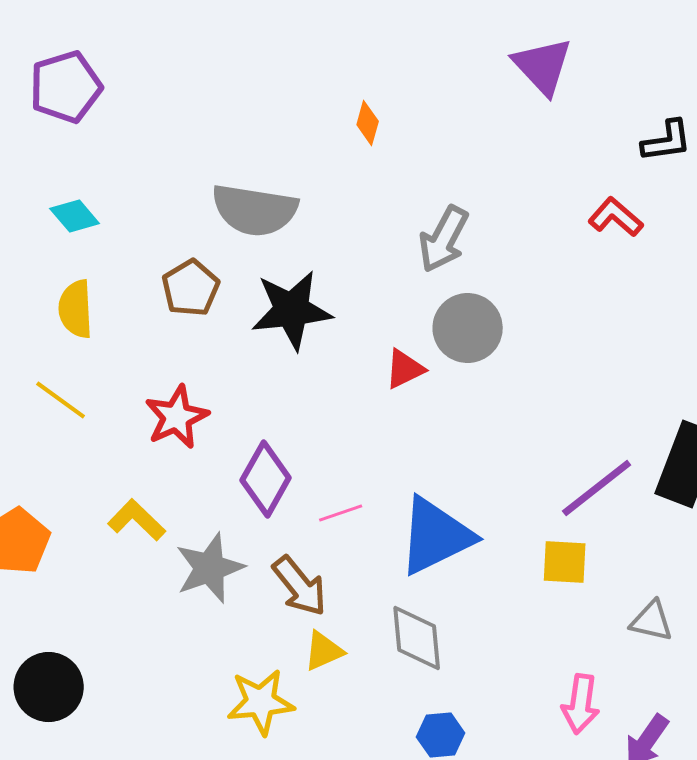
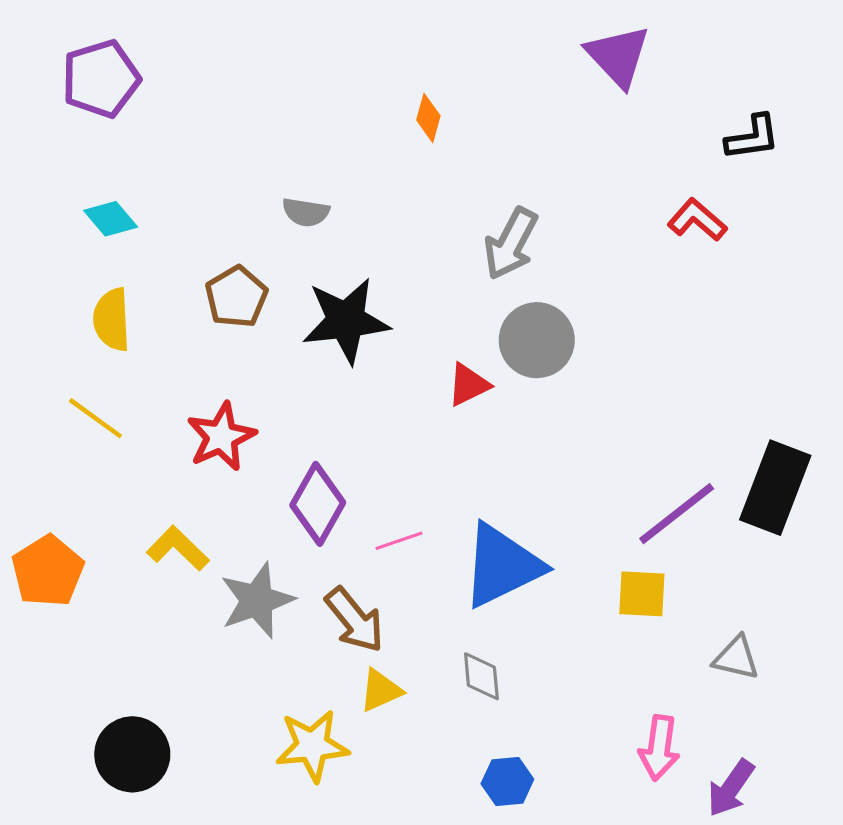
gray semicircle: (255, 210) -> (306, 212), size x0.5
gray diamond: (417, 638) -> (481, 676), size x0.7
black circle: (49, 687) -> (132, 754), moved

